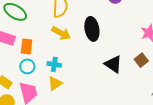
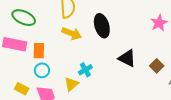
brown square: (141, 60) -> (157, 66), moved
cyan cross: (54, 64) -> (85, 70), moved, turned -32

